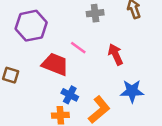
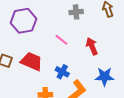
red trapezoid: (55, 64) -> (32, 61), moved
blue cross: (70, 95) -> (62, 72), moved

